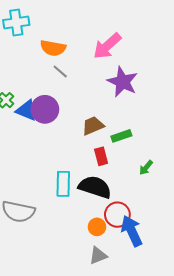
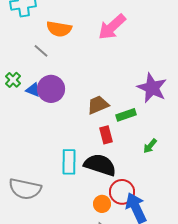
gray line: (60, 72) -> (41, 51), moved
purple star: (123, 82) -> (152, 88), moved
blue triangle: (26, 110) -> (33, 90), size x0.7

